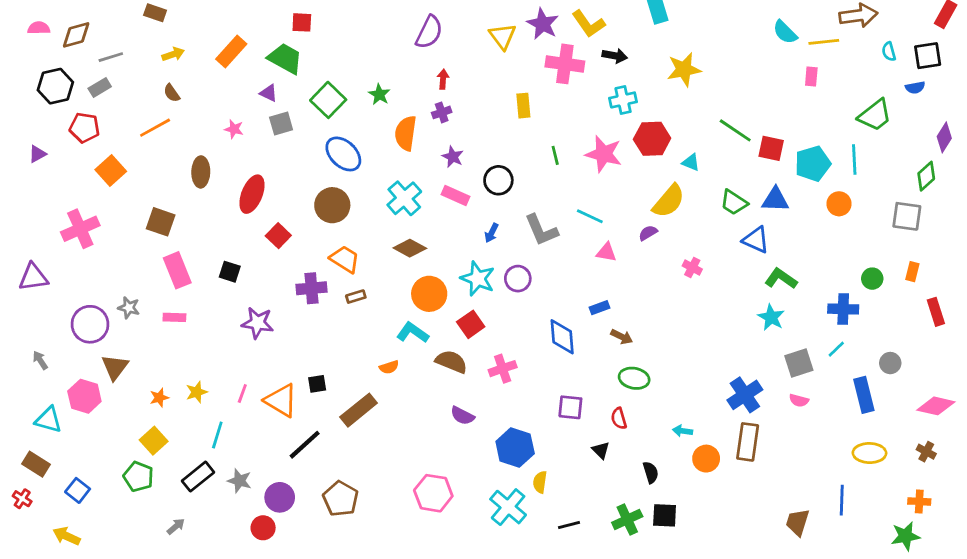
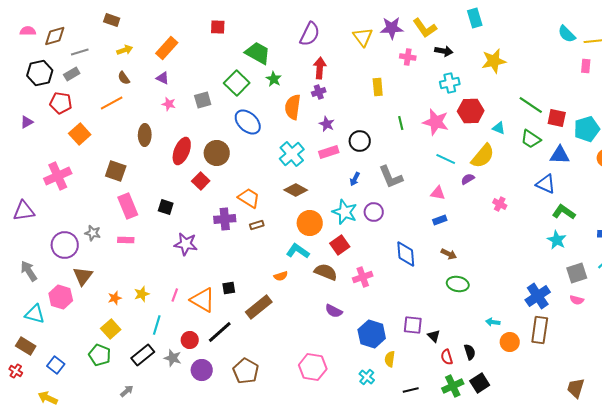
purple star: (543, 24) -> (392, 28), turned -30
green trapezoid: (285, 58) -> (258, 53), moved
pink cross: (565, 64) -> (408, 57), size x0.6
red arrow: (443, 79) -> (320, 68), size x1.5
purple triangle: (269, 93) -> (163, 78), moved
pink rectangle: (456, 196) -> (329, 152), turned -42
green trapezoid: (734, 202) -> (531, 139), moved
brown circle: (332, 205) -> (217, 153), moved
cyan line: (590, 216) -> (446, 159), moved
blue rectangle: (599, 308) -> (440, 220), moved
gray arrow: (40, 360) -> (29, 271), size x1.5
purple square: (570, 407) -> (413, 325), moved
red semicircle: (619, 418) -> (447, 357), moved
cyan cross: (508, 507) -> (367, 377), size x0.6
black square: (665, 515) -> (480, 383), turned -36
red circle: (263, 528) -> (190, 340), moved

